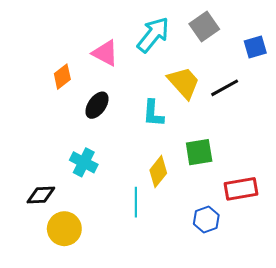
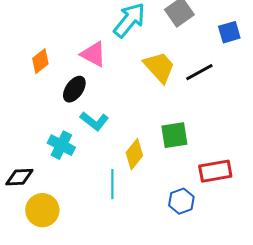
pink triangle: (105, 53) -> (93, 54), moved
cyan L-shape: (153, 113) -> (94, 121), moved, turned -56

